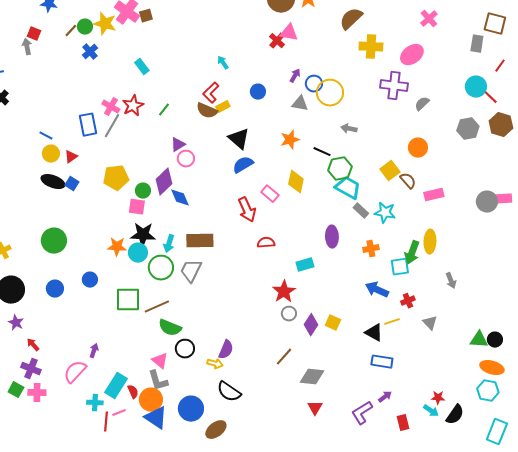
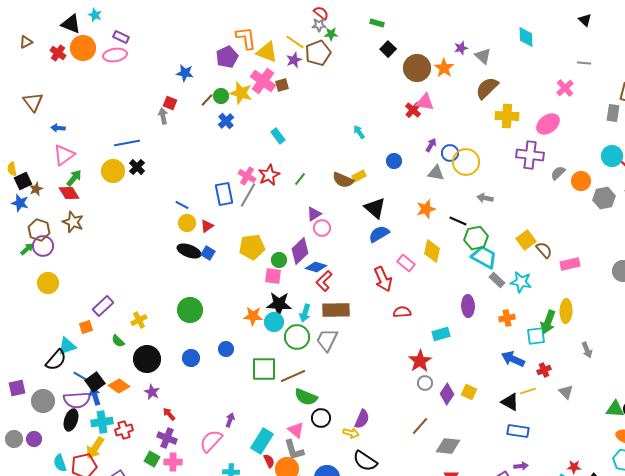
red L-shape: (211, 93) -> (324, 281), moved
orange circle: (418, 148) -> (581, 181), moved
blue diamond: (180, 198) -> (316, 267), turned -50
cyan rectangle: (116, 386) -> (262, 441), moved
purple arrow: (385, 397) -> (521, 466), turned 32

